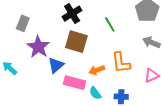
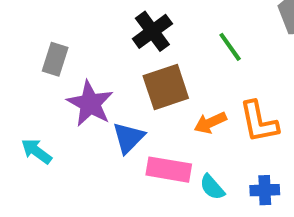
brown square: (76, 42) -> (166, 87), turned -30
orange arrow: (97, 70) -> (210, 123), moved

